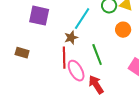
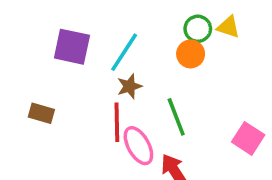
cyan line: (82, 19) -> (124, 52), moved
orange circle: (123, 30) -> (191, 54), moved

